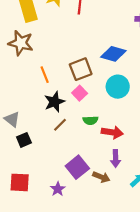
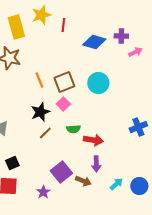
blue diamond: (113, 54) -> (94, 42), moved
orange line: (45, 75) -> (39, 80), moved
cyan circle: (118, 87) -> (98, 83), moved
black square: (24, 140) -> (12, 163), moved

